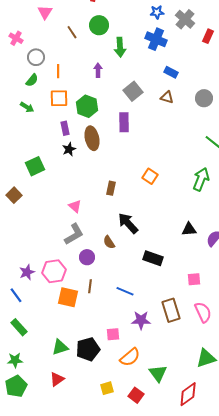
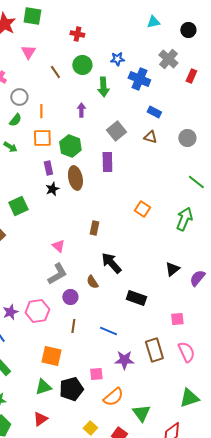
blue star: (157, 12) -> (117, 59), moved
orange square: (150, 176) -> (142, 209), moved
black triangle: (189, 229) -> (172, 269), turned -35
orange square: (68, 297) -> (51, 356), moved
yellow square: (107, 388) -> (90, 428), turned -32

